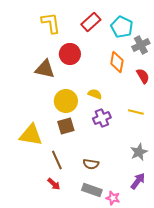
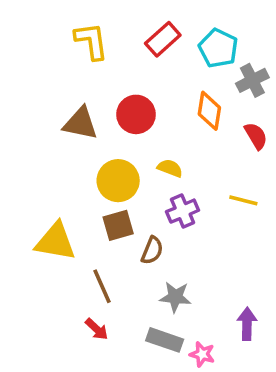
red circle: (70, 54) -> (136, 114), moved
gray star: (139, 152) -> (175, 297), moved, turned 30
brown semicircle: (91, 164) -> (152, 250), moved, turned -77
purple arrow: (138, 181) -> (247, 324), turned -36

